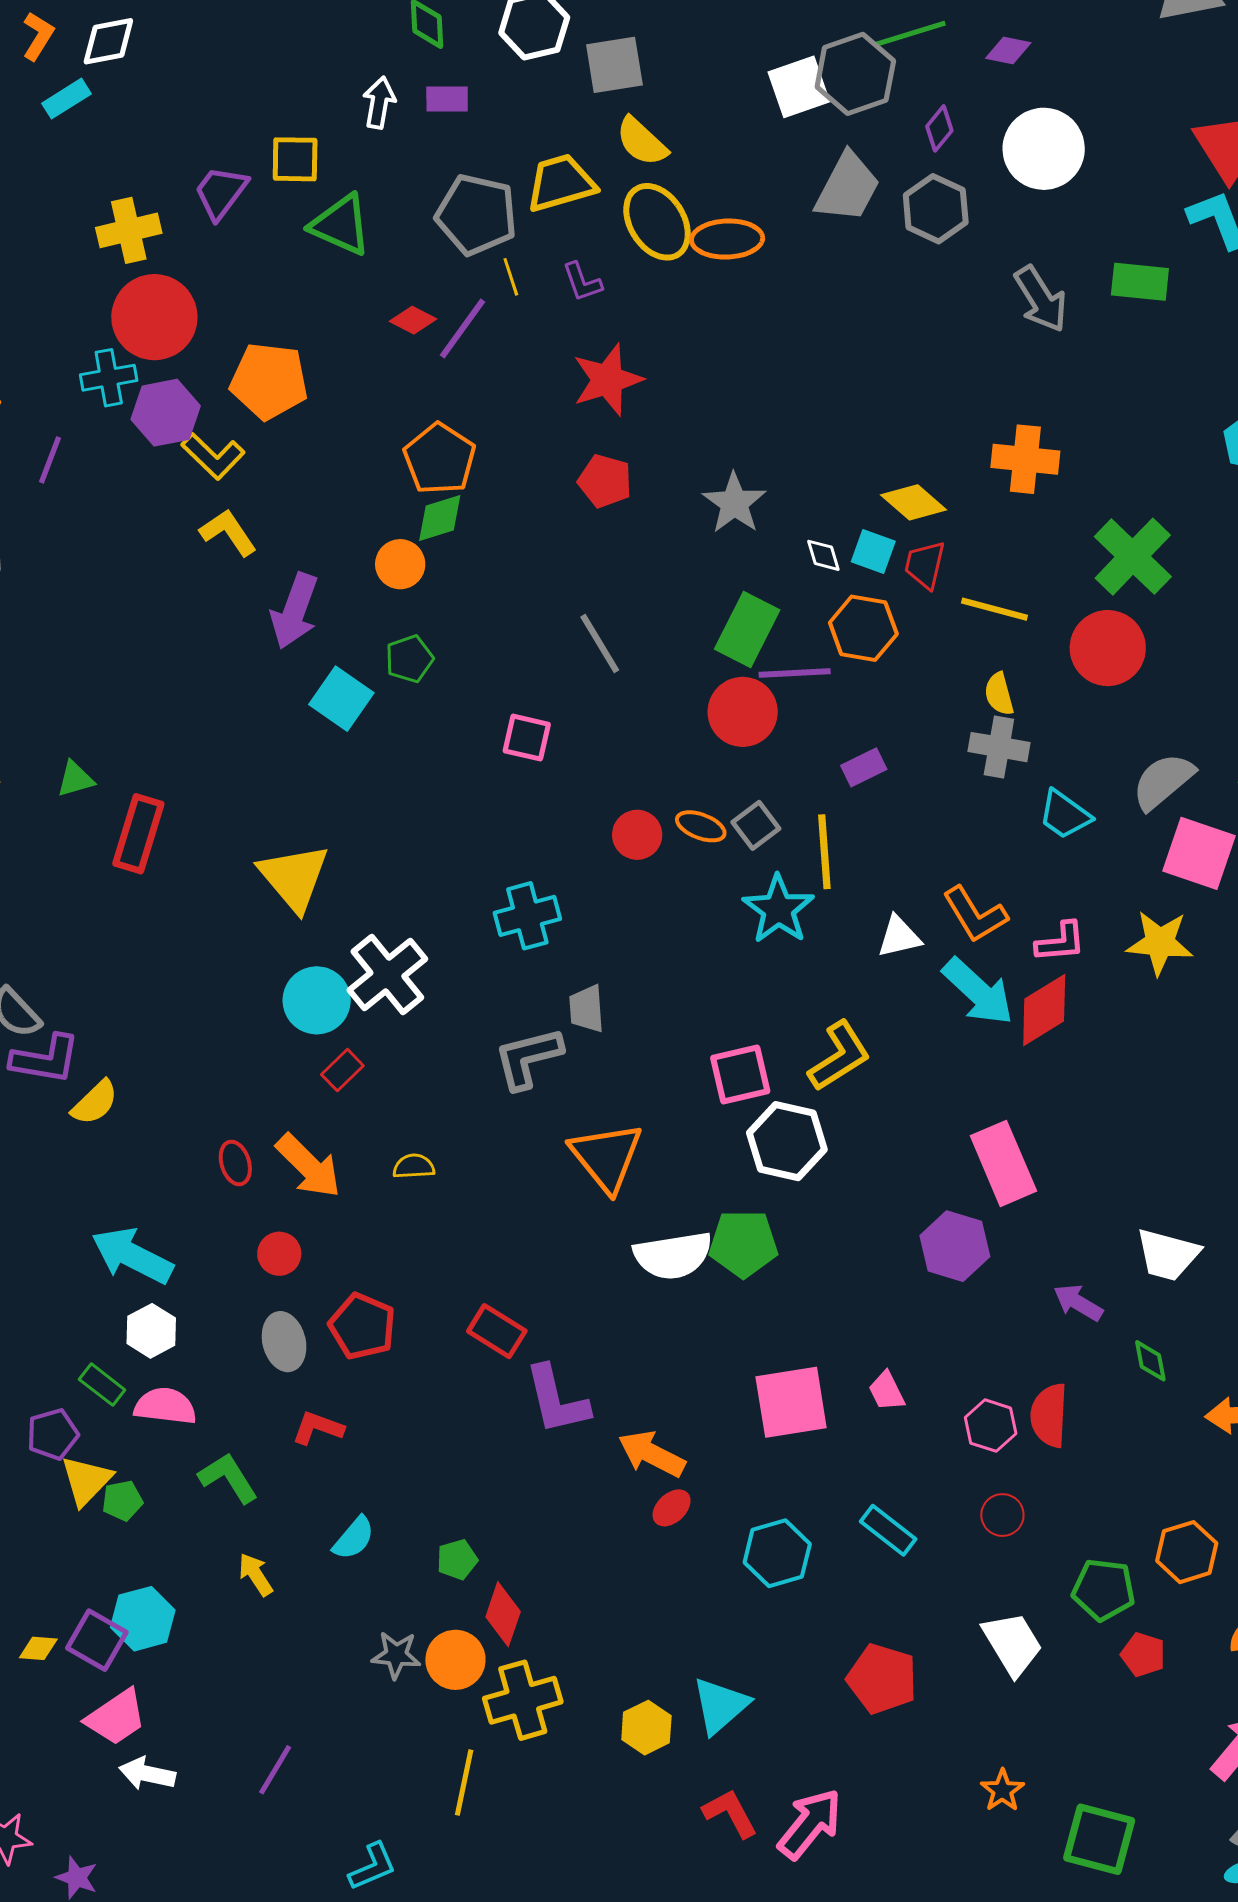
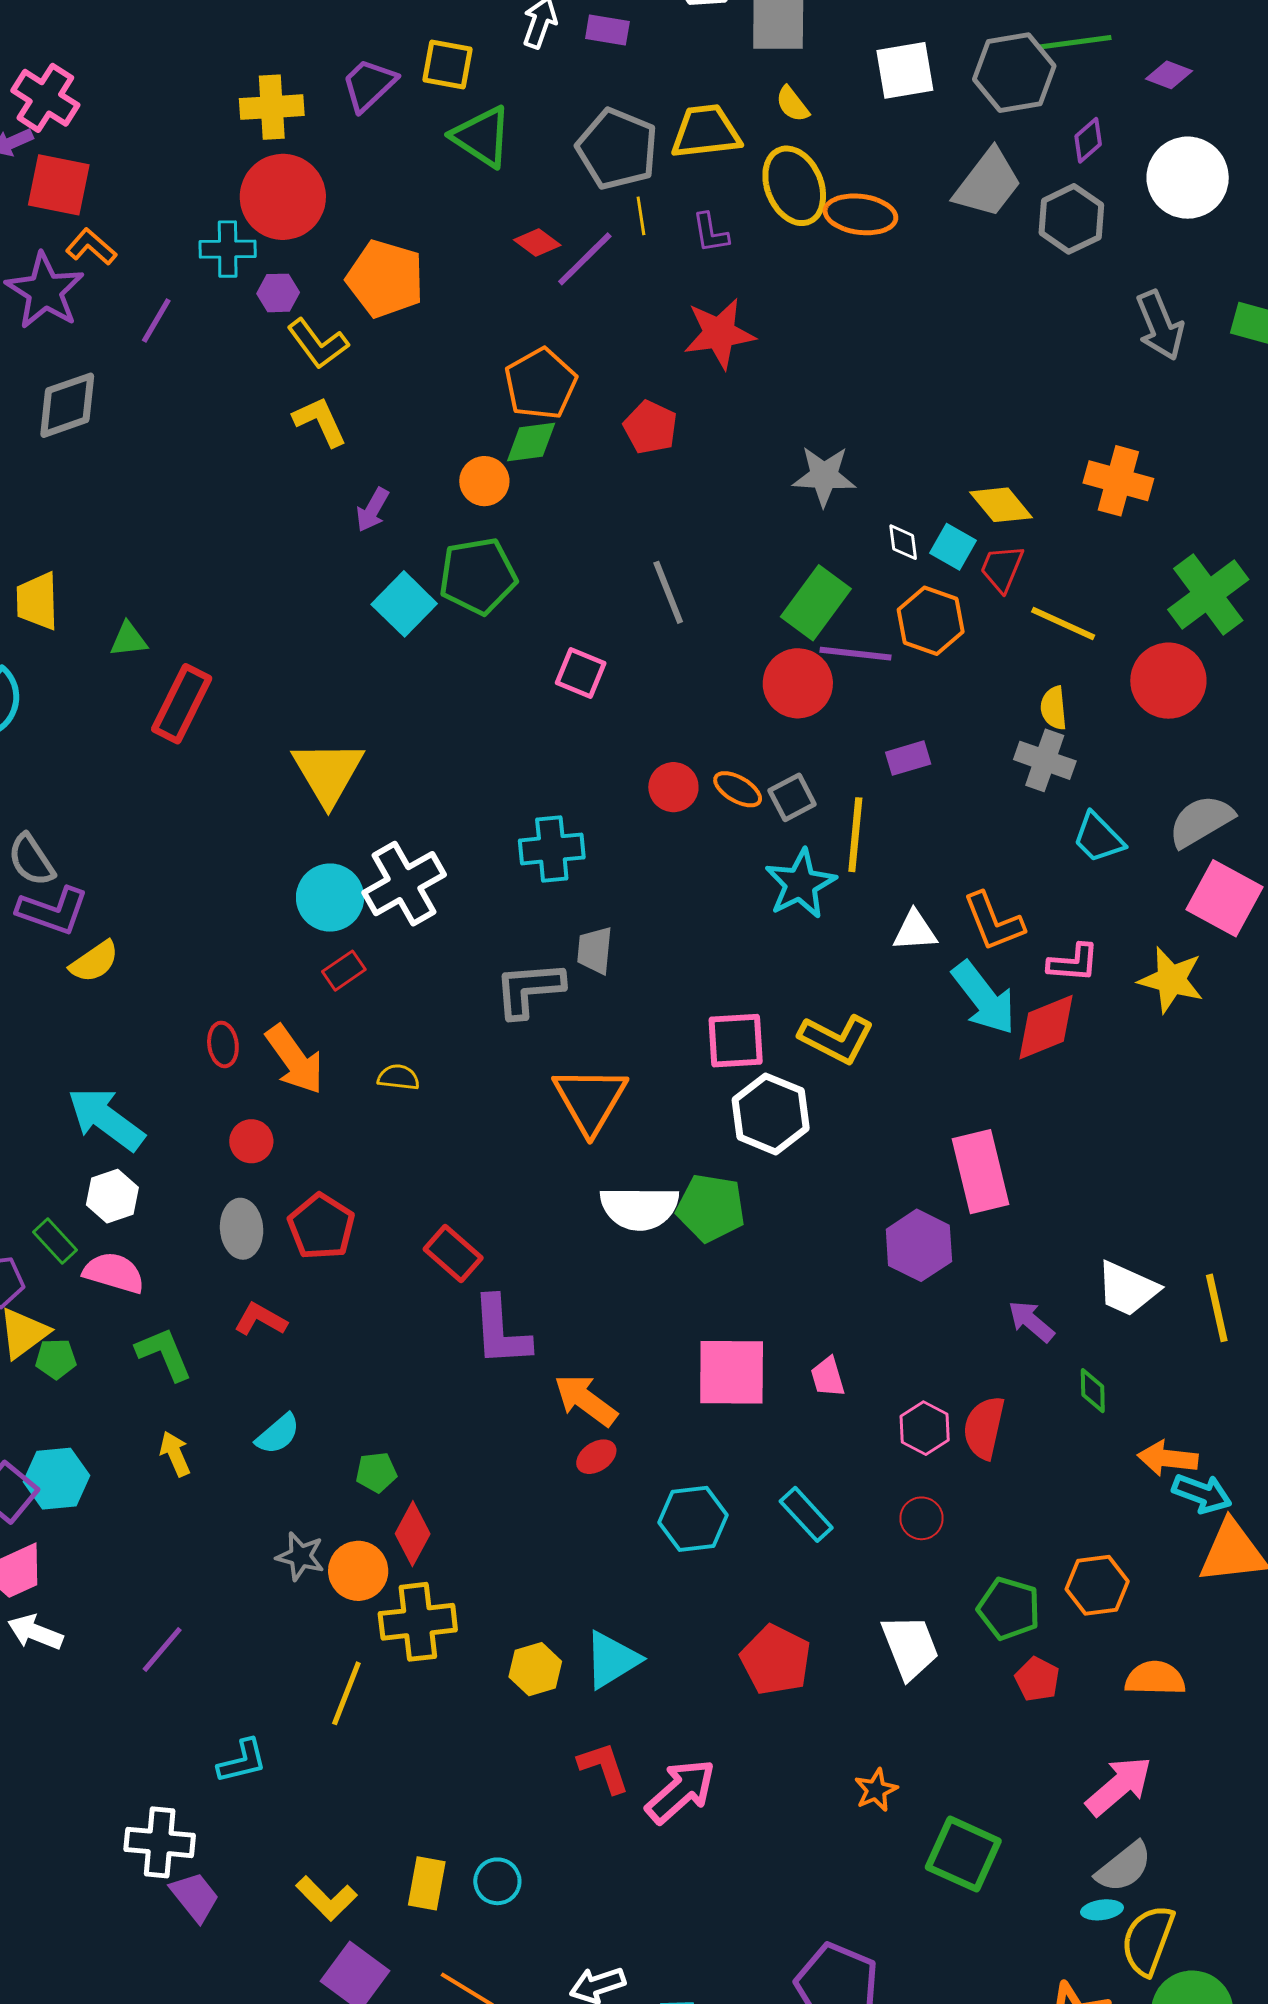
white square: (799, 87) -> (905, 70), moved
yellow semicircle: (642, 142) -> (792, 104), size x0.7
purple hexagon: (166, 413) -> (278, 293), size x0.6
red pentagon: (605, 481) -> (650, 427), moved
gray star: (734, 503) -> (824, 476), turned 30
purple arrow: (295, 611) -> (372, 510), size x0.6
green pentagon: (409, 659) -> (478, 576), size x1.6
yellow L-shape: (839, 1056) -> (836, 1039), turned 50

